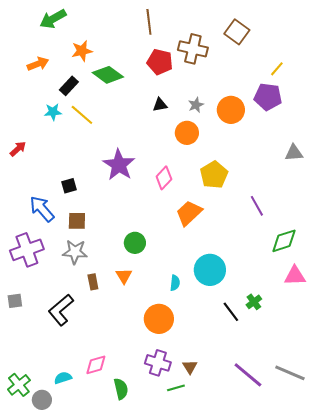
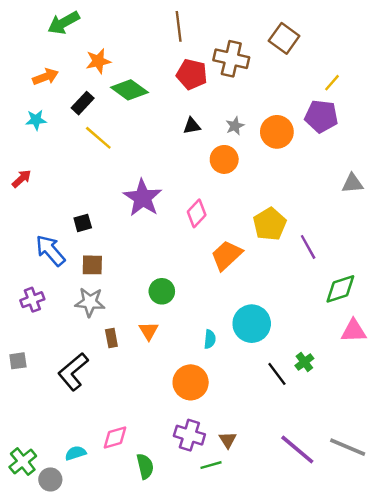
cyan star: (53, 112) -> (36, 120), moved
yellow pentagon: (214, 175) -> (270, 224), moved
purple cross: (27, 250) -> (32, 300), size x0.6

